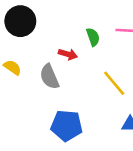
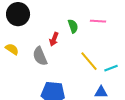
red arrow: (68, 54) -> (54, 39), turned 96

